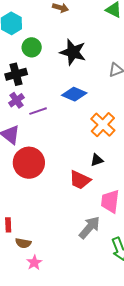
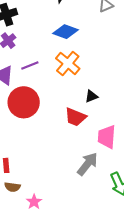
purple line: (38, 111) -> (30, 65), moved
orange cross: (103, 125) -> (68, 63), moved
brown semicircle: (23, 243) -> (12, 187), moved

